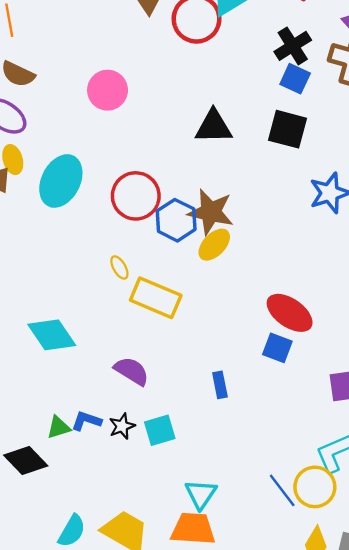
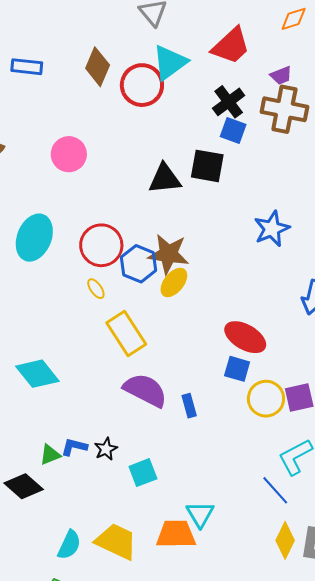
black square: (287, 129) -> (207, 166), moved
yellow ellipse: (119, 267) -> (96, 289), moved
yellow rectangle: (156, 298) -> (126, 333), turned 39
purple semicircle: (132, 371) -> (145, 390), moved, size x1.4
cyan square: (160, 430) -> (143, 473), moved
yellow circle: (315, 487) -> (266, 399), moved
blue line: (282, 490) -> (275, 490), moved
cyan triangle: (201, 494) -> (200, 514), moved

